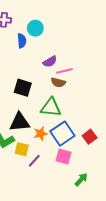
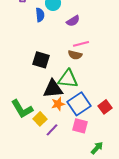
purple semicircle: (50, 62) -> (73, 21), moved
black triangle: (20, 122) -> (53, 89), moved
yellow square: (22, 149) -> (40, 119), turned 32

